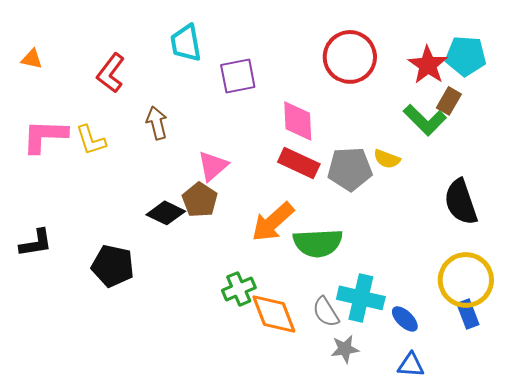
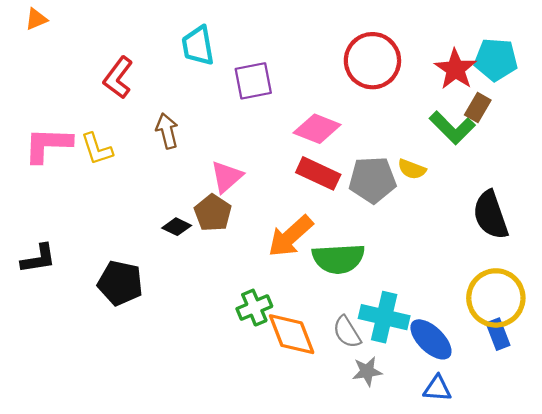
orange triangle: (32, 59) -> (36, 19), moved, turned -35
pink diamond: (298, 121) -> (317, 129), turned -66
black diamond: (166, 213) -> (177, 227), size x0.7
blue ellipse: (405, 319) -> (431, 339), size x1.5

